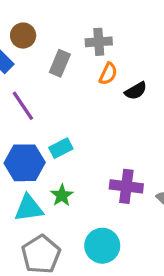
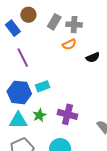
gray rectangle: (60, 63) -> (54, 22), moved
orange semicircle: (108, 74) -> (69, 44), moved, turned 32
purple cross: (126, 186) -> (67, 114), moved

